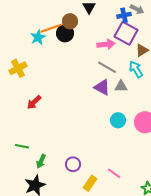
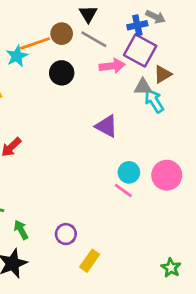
black circle: (65, 33) -> (62, 73), moved
gray line: (107, 67) -> (94, 39), moved
gray triangle: (121, 86) -> (143, 87), moved
green arrow: (41, 161) -> (21, 230), turned 128
pink line: (114, 173) -> (123, 191), moved

